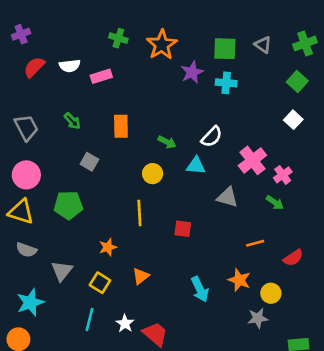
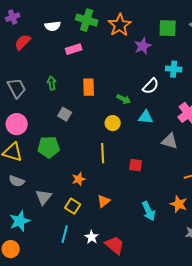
green cross: (118, 38) -> (87, 20), size x1.5
white semicircle: (70, 66) -> (53, 26), moved
cyan cross: (226, 83) -> (174, 69), moved
green arrow: (72, 121) -> (52, 83), turned -144
white semicircle: (212, 137) -> (151, 86), moved

